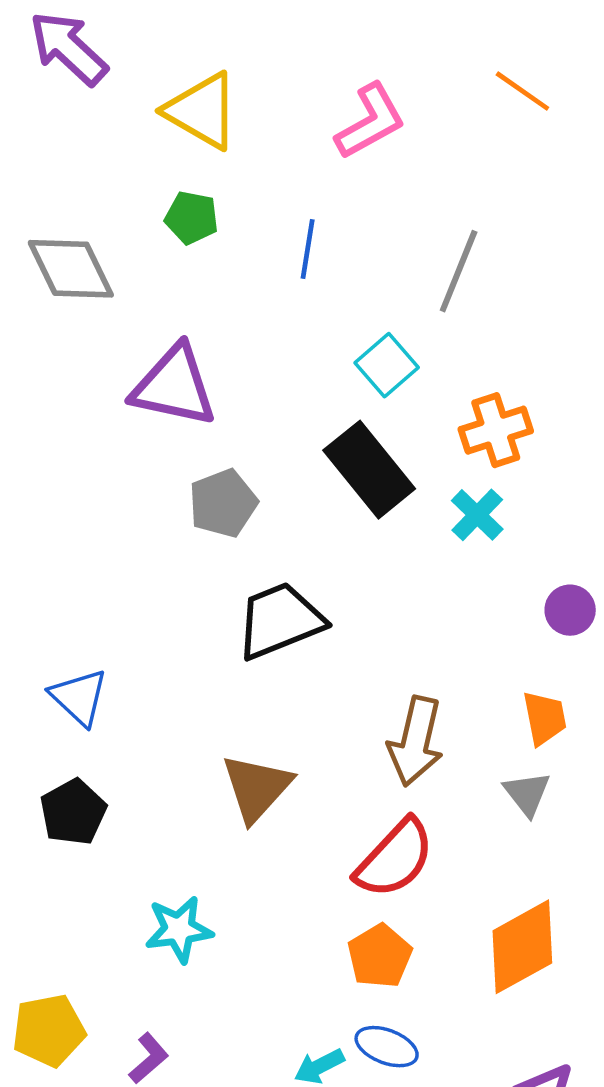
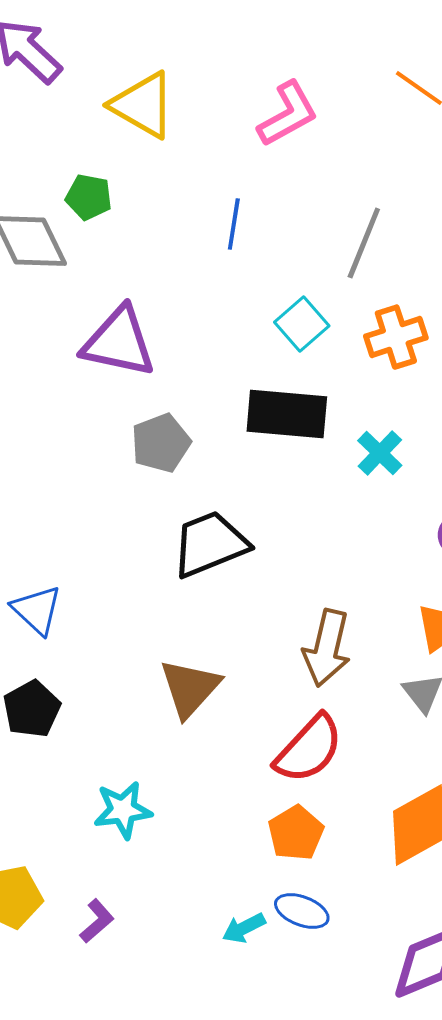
green pentagon: (192, 218) -> (89, 197), moved
orange cross: (496, 430) -> (396, 337), moved
black rectangle: (369, 470) -> (287, 414), turned -46

